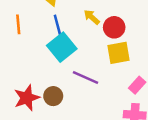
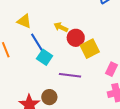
red circle: (114, 27) -> (76, 38), moved
cyan square: (62, 47) -> (45, 57), size x0.7

